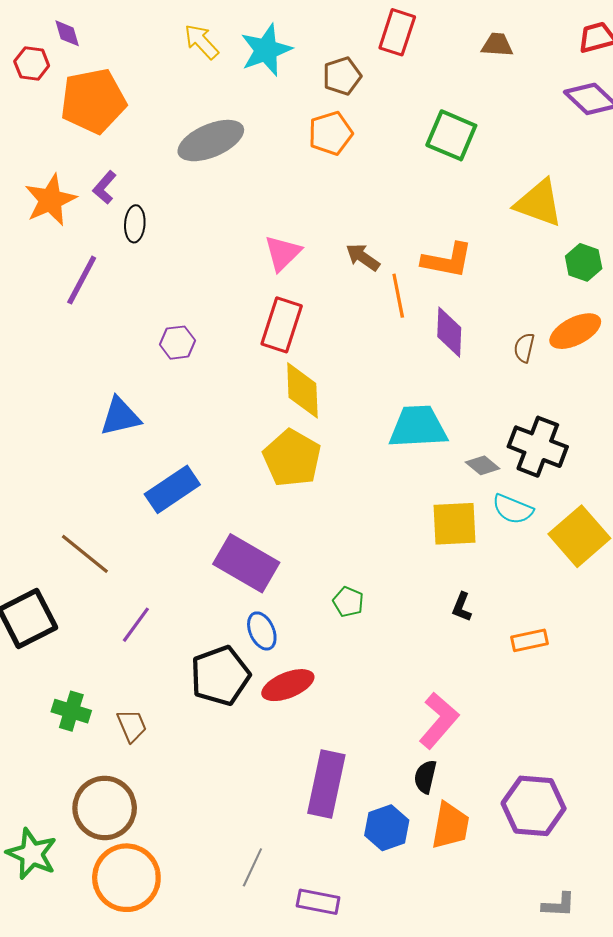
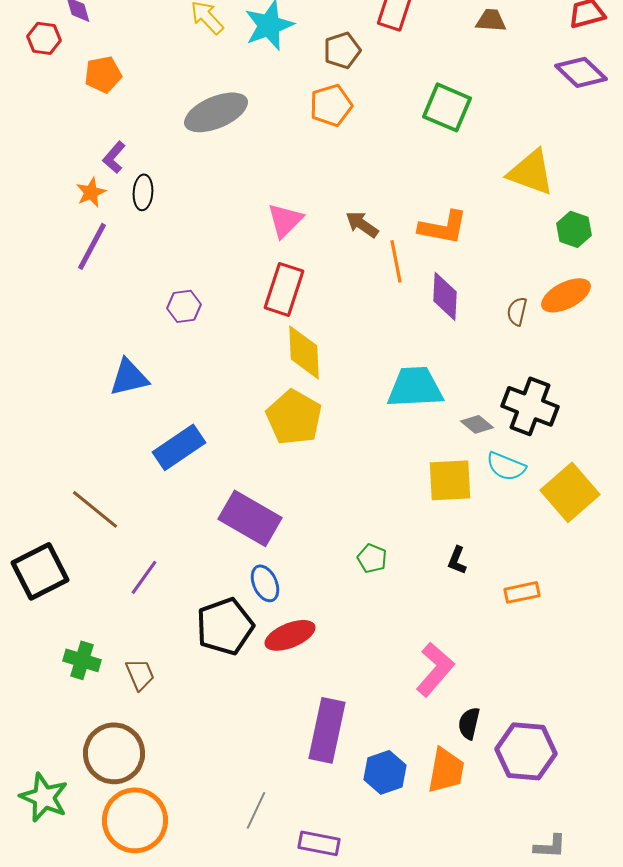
orange pentagon: (93, 101) -> (103, 74), size x0.6
orange star: (50, 200) -> (91, 192), moved, size x0.6
green pentagon: (348, 602) -> (372, 558), moved
black semicircle: (425, 777) -> (469, 723), moved

